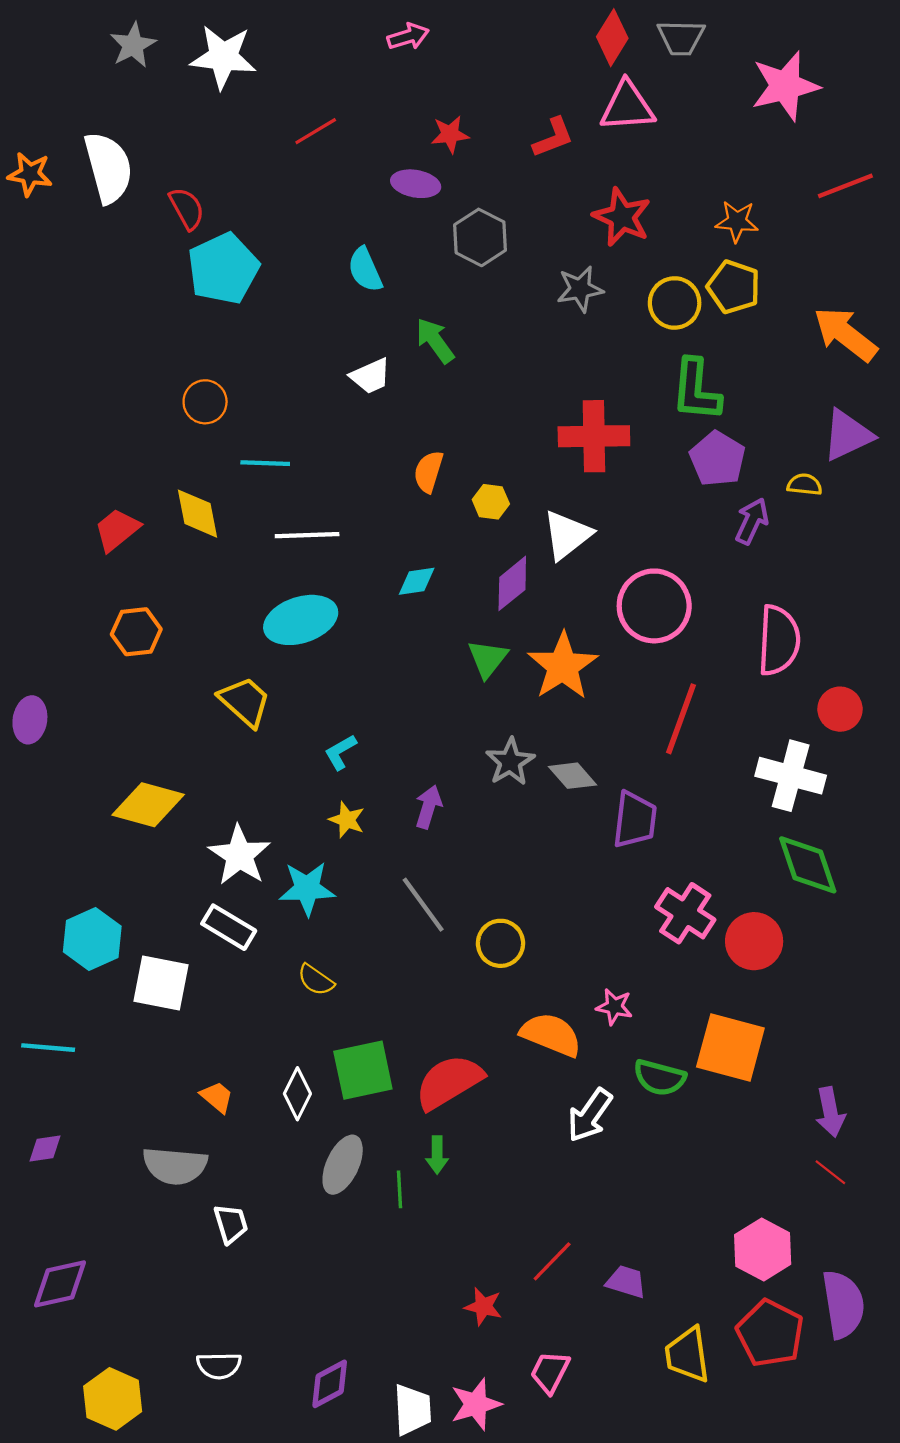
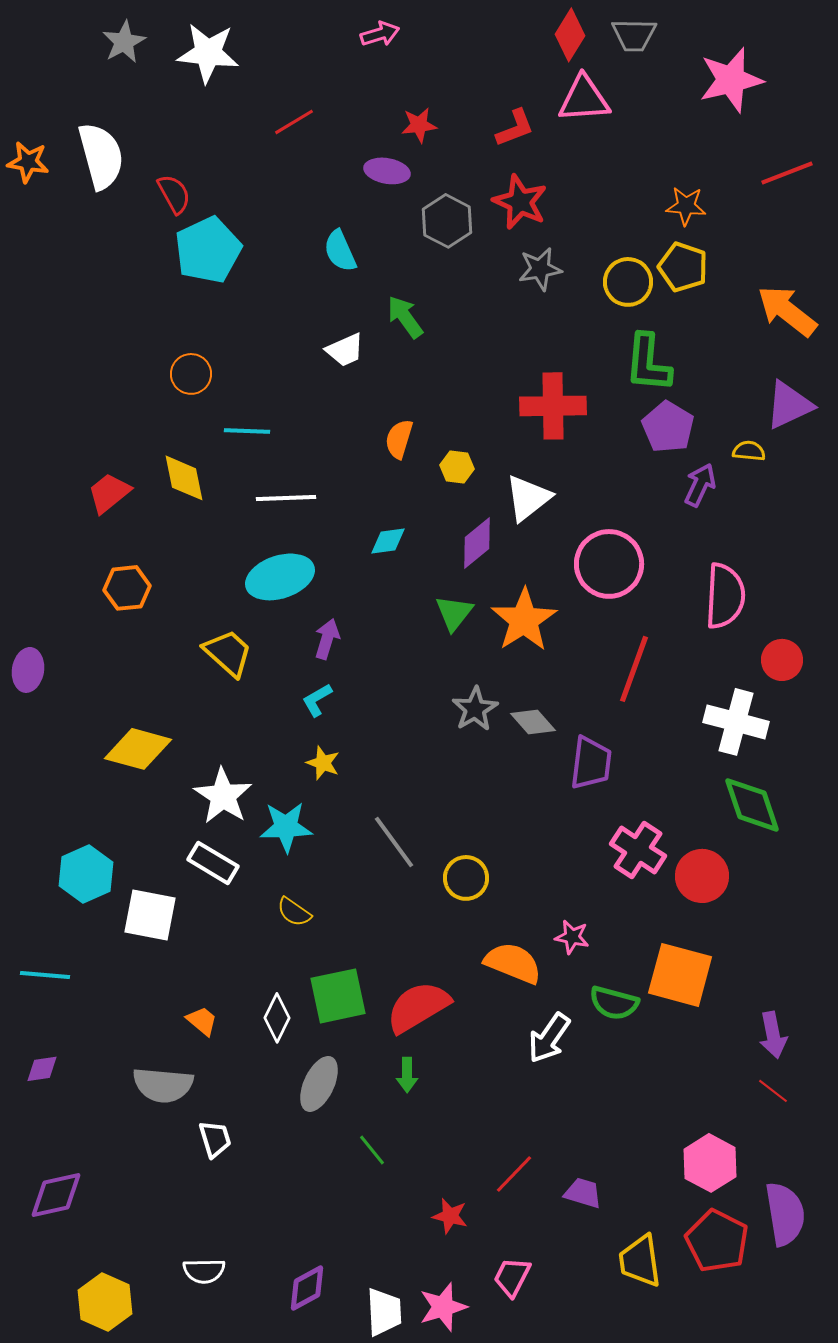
red star: (622, 217) -> (520, 202), moved
purple arrow: (429, 807) -> (327, 639), moved
green line: (400, 1189) -> (372, 1150), moved, turned -36

